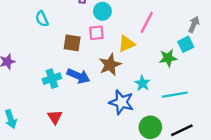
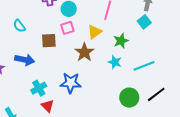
green star: (168, 58) -> (121, 41), moved
blue arrow: (78, 76) -> (25, 60), moved
cyan cross: (52, 79) -> (39, 88), moved
blue star: (121, 102) -> (71, 83), moved

